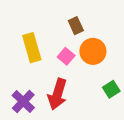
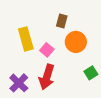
brown rectangle: (76, 26) -> (62, 21), turned 40
pink square: (66, 56) -> (47, 50), moved

